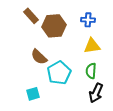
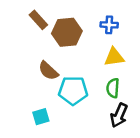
cyan pentagon: (59, 73) -> (73, 91), turned 30

